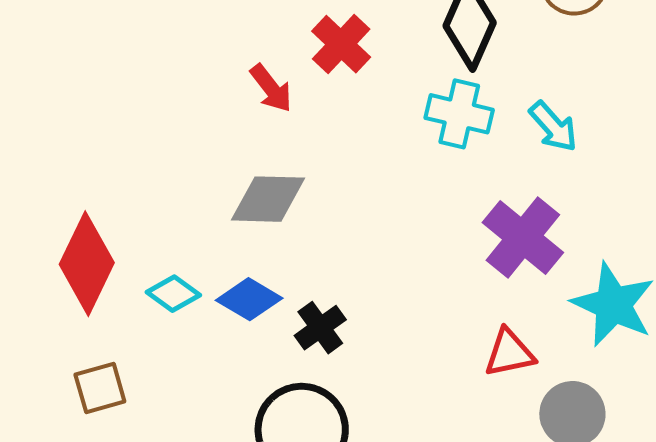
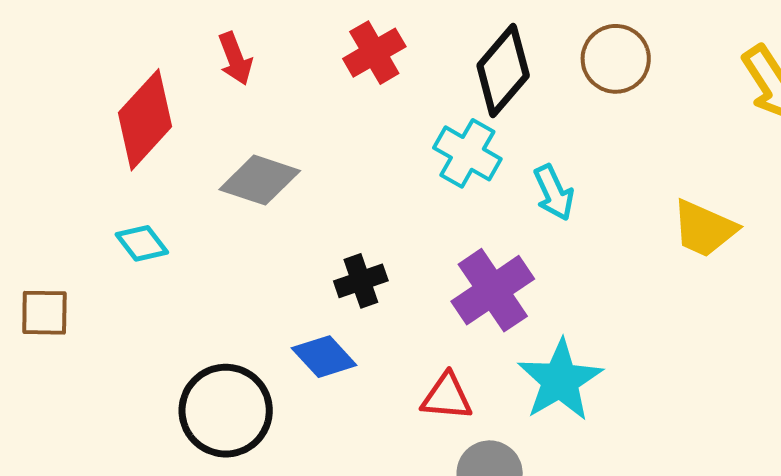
red arrow: (271, 88) -> (235, 59), moved
red diamond: (87, 264) -> (145, 120), moved
blue diamond: (249, 299) -> (324, 357), moved
black cross: (320, 328) -> (361, 281), moved

